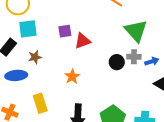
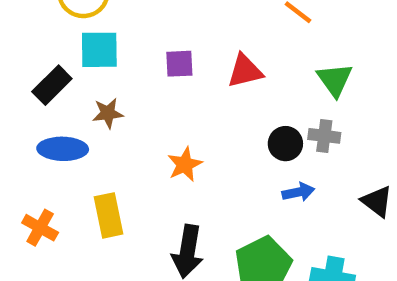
green triangle: (136, 31) -> (335, 80), size x0.7
red triangle: (83, 41) -> (245, 71), moved
blue arrow: (152, 61) -> (298, 192), moved

